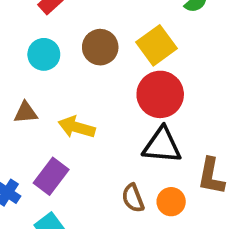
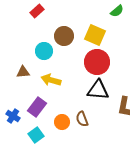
yellow square: (157, 45) -> (95, 35), turned -30
cyan circle: (44, 54) -> (44, 51), moved
orange circle: (171, 202) -> (62, 122), moved

